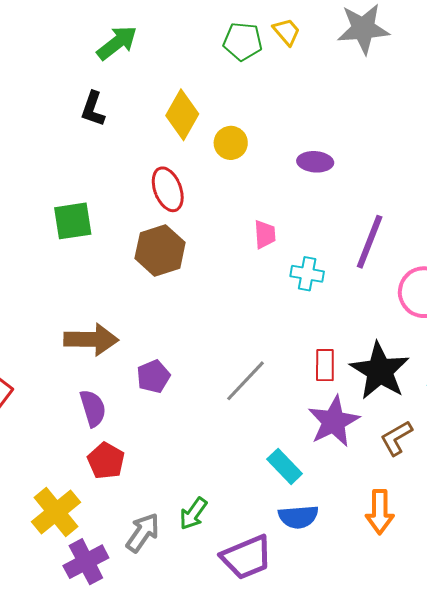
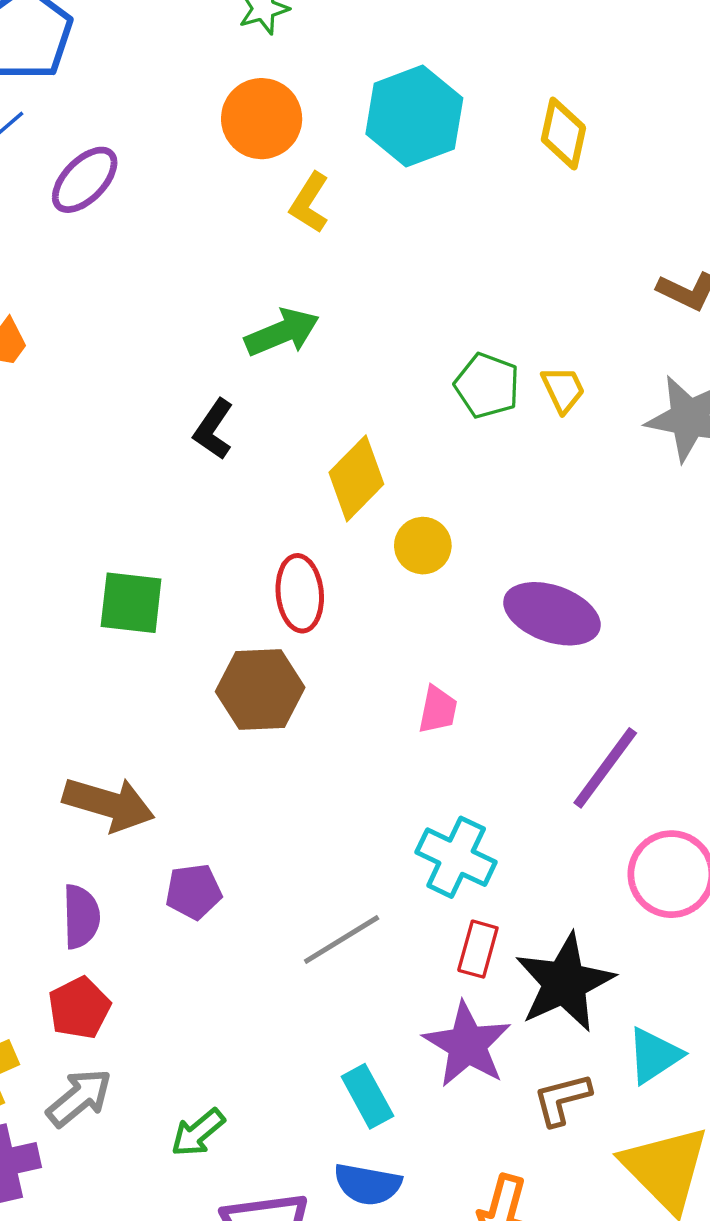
purple ellipse: (315, 162) -> (552, 614), size x1.6
cyan cross: (307, 274) -> (456, 857), moved, size x1.4
purple star: (334, 421) -> (467, 1045), turned -30
gray arrow: (143, 533) -> (79, 1098), moved

